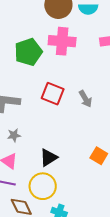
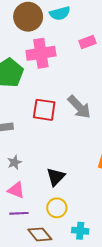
gray arrow: (85, 99) -> (79, 107), size x1.4
yellow circle: (43, 186) -> (57, 208), size x0.7

